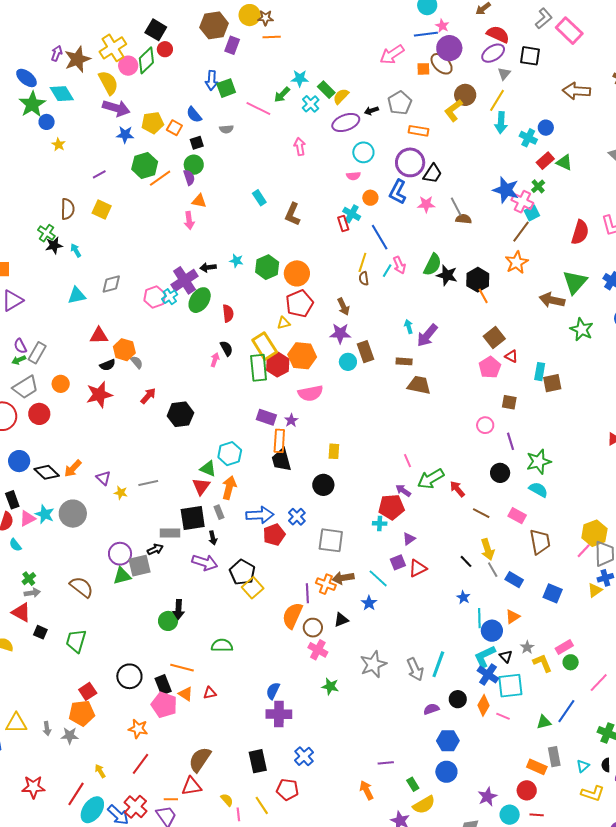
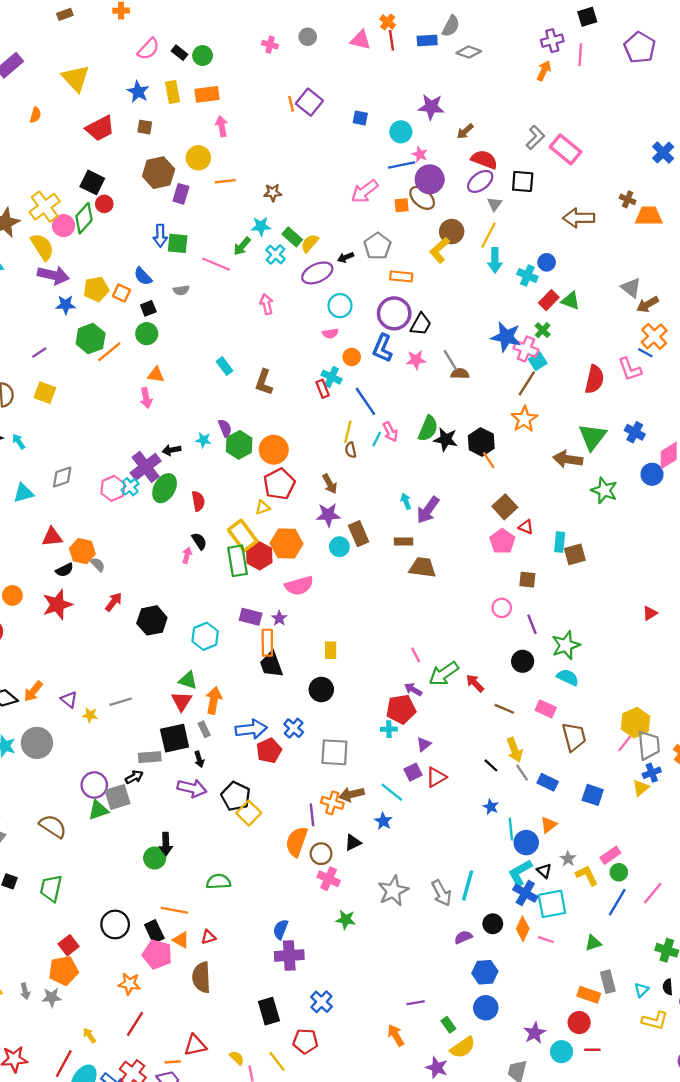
brown star: (265, 18) -> (273, 193), moved
green square: (226, 88) -> (178, 243), turned 30
purple semicircle: (189, 177) -> (225, 428), moved
cyan hexagon: (230, 454) -> (205, 636), moved
blue line: (566, 711) -> (617, 902), moved
brown semicircle: (200, 760) -> (201, 977), moved, turned -32

